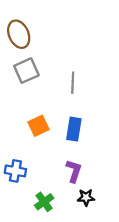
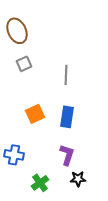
gray square: (26, 71) -> (24, 64), size x0.7

